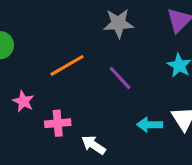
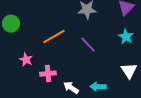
cyan arrow: (150, 125) -> (98, 87), moved

